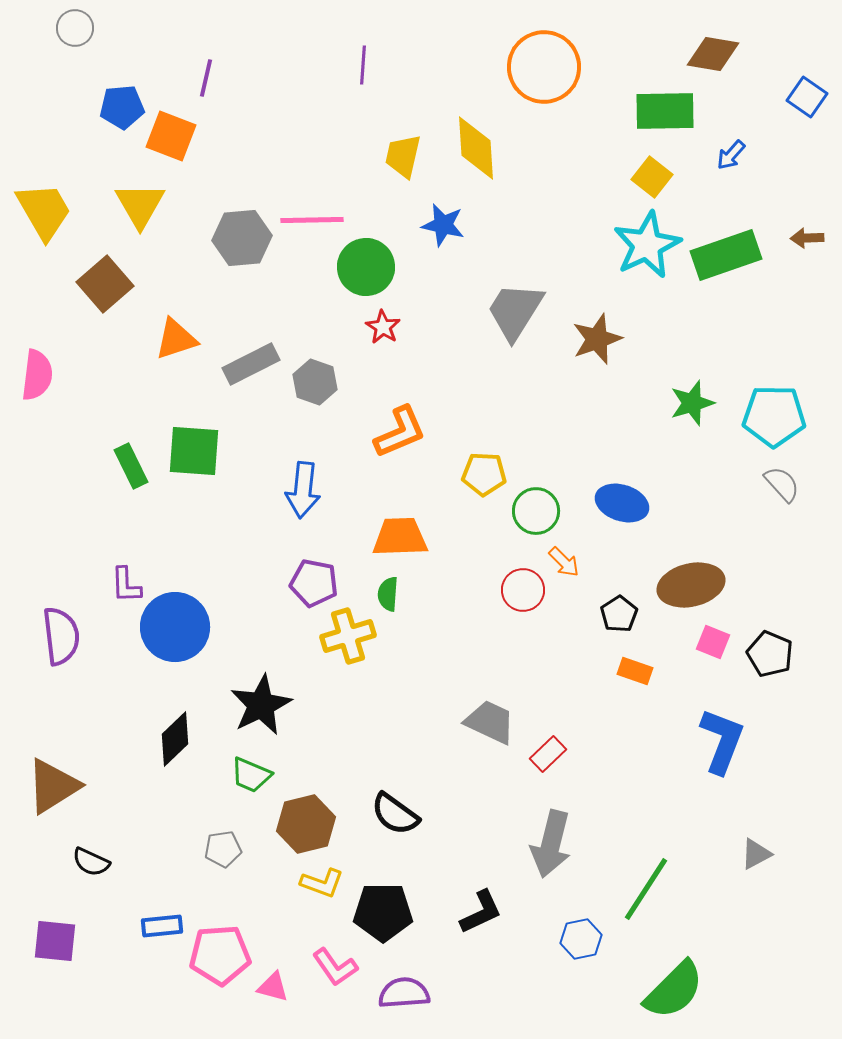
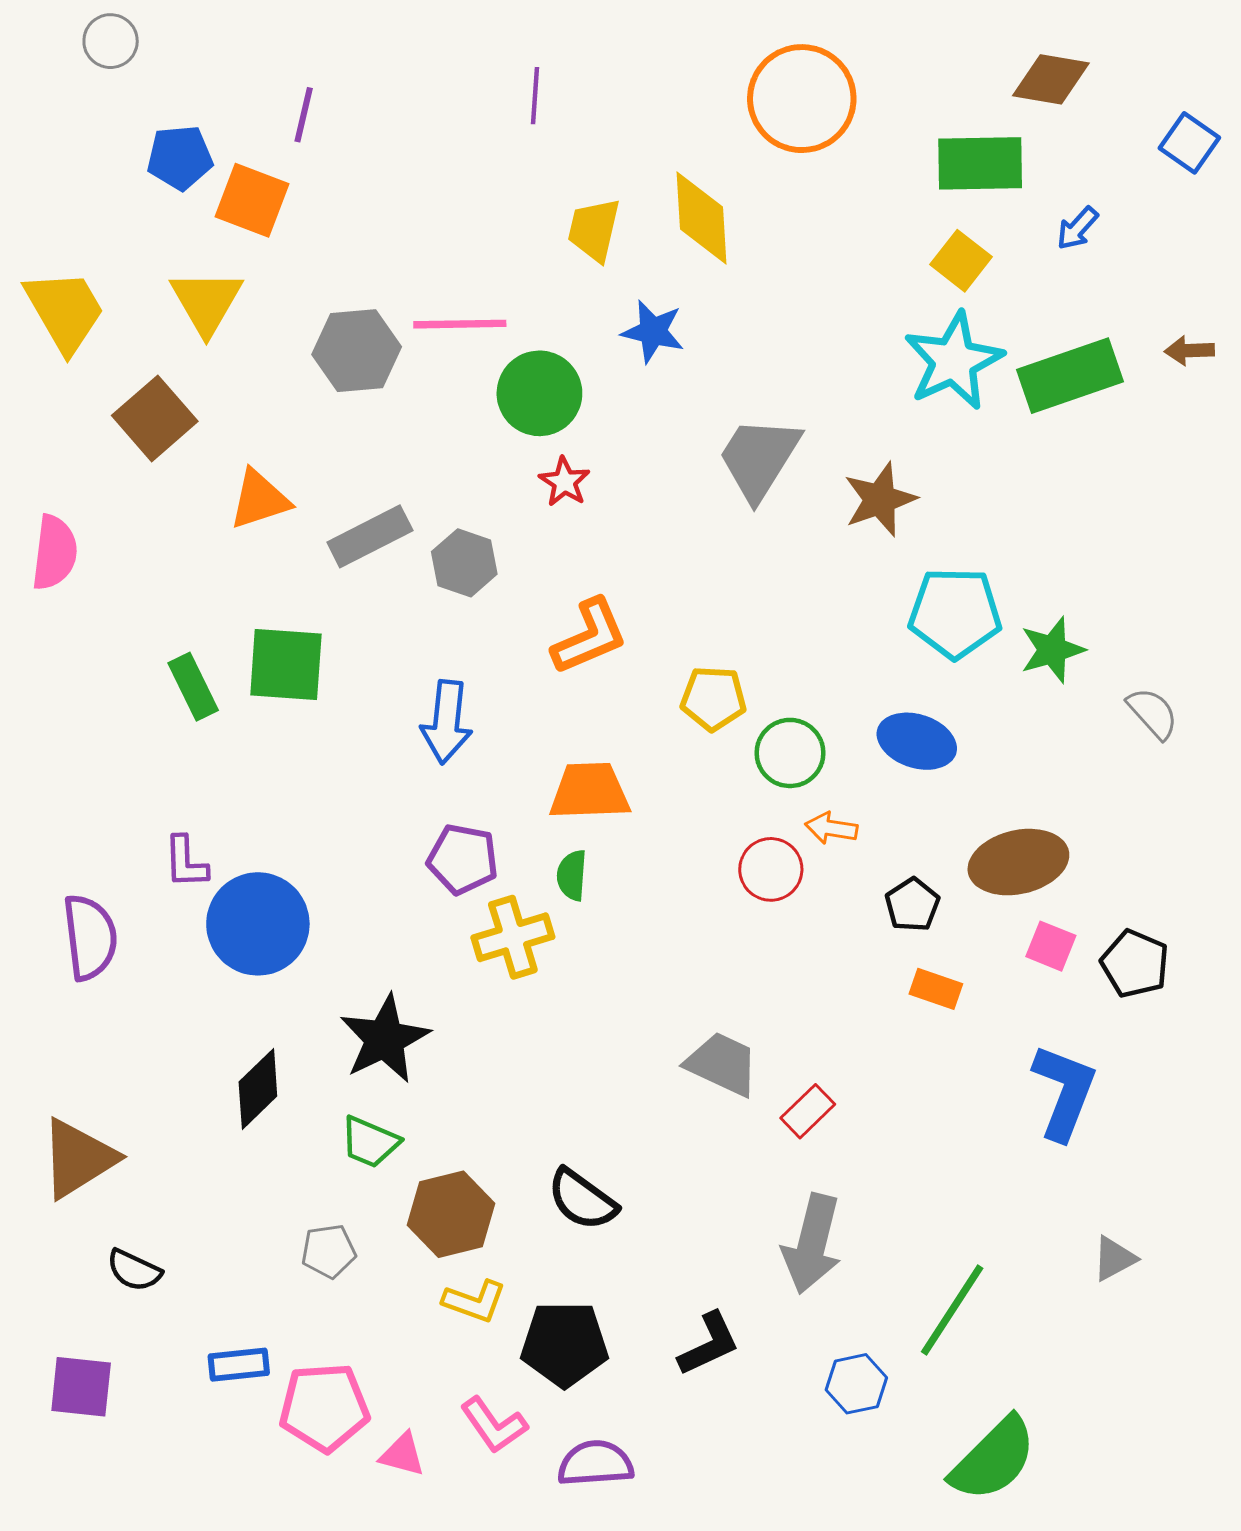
green star: (692, 403) -> (1052, 650), moved
cyan pentagon: (774, 416) -> (955, 613), moved
orange arrow: (564, 562) -> (831, 828), turned 144

